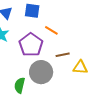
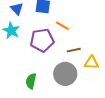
purple pentagon: (31, 45) -> (42, 40), turned 30
gray circle: (41, 72) -> (65, 74), moved

